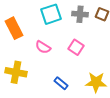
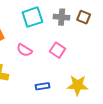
blue rectangle: (61, 83) -> (42, 86), turned -48

